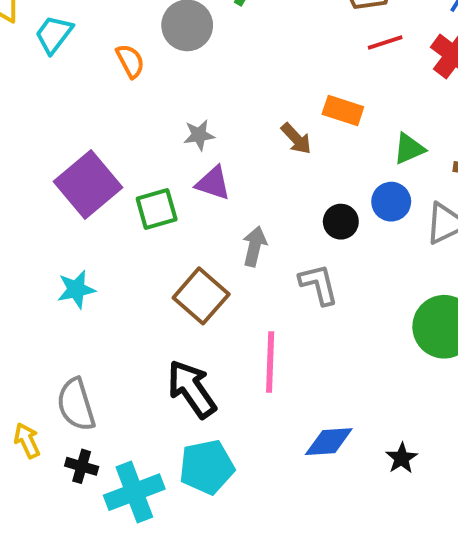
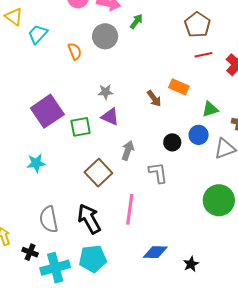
gray semicircle: (76, 405) -> (49, 219), moved

